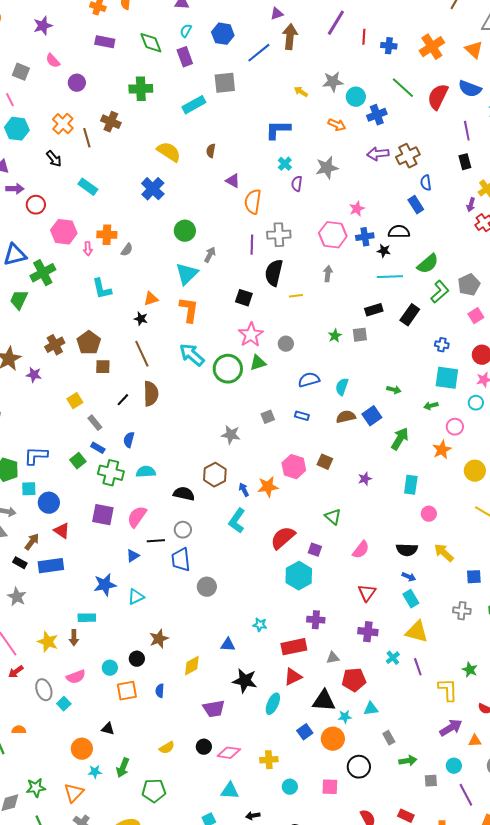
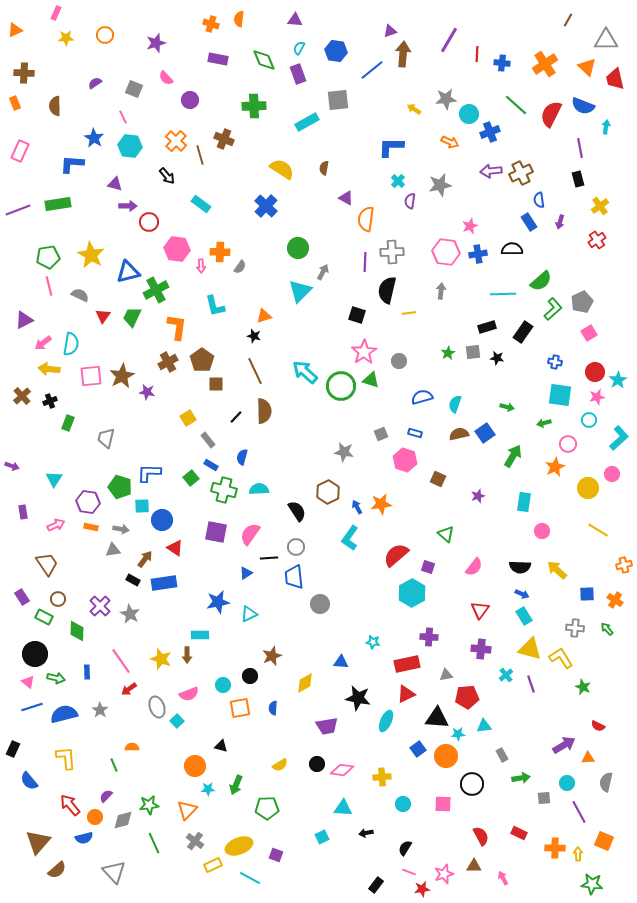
purple arrow: (471, 205) -> (560, 222), moved
black star: (384, 251) -> (497, 358), moved
orange L-shape: (189, 310) -> (177, 327), moved
green triangle: (258, 363) -> (371, 380), turned 36
pink hexagon: (294, 467) -> (405, 460), moved
black semicircle: (184, 494) -> (297, 511), turned 45
yellow L-shape: (448, 690) -> (561, 658), moved, turned -30

